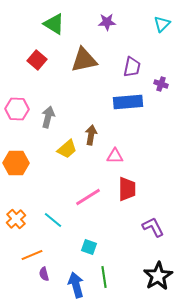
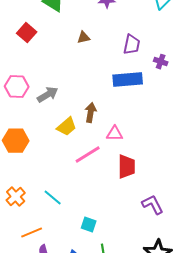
red square: (37, 60) -> (27, 33), moved
brown triangle: (84, 60) -> (84, 38), size x0.5
gray arrow: (48, 117) -> (48, 95), turned 45
pink line: (88, 197) -> (88, 155), moved

